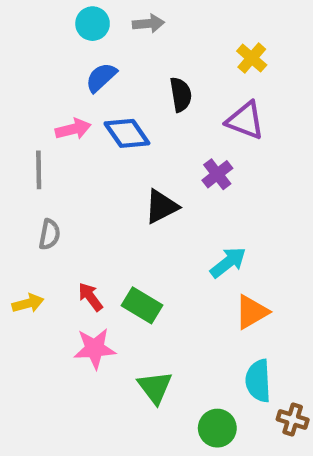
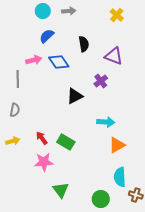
yellow cross: (252, 58) -> (117, 15), moved
gray semicircle: (49, 234) -> (15, 110), moved
cyan arrow: (228, 262) -> (106, 122), turned 42
green triangle: (155, 387) -> (61, 190), moved

